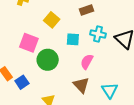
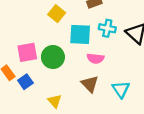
cyan square: (73, 39) -> (80, 34), size x1.5
pink square: (29, 43) -> (27, 52), moved, turned -30
pink semicircle: (87, 62) -> (95, 58), turned -112

